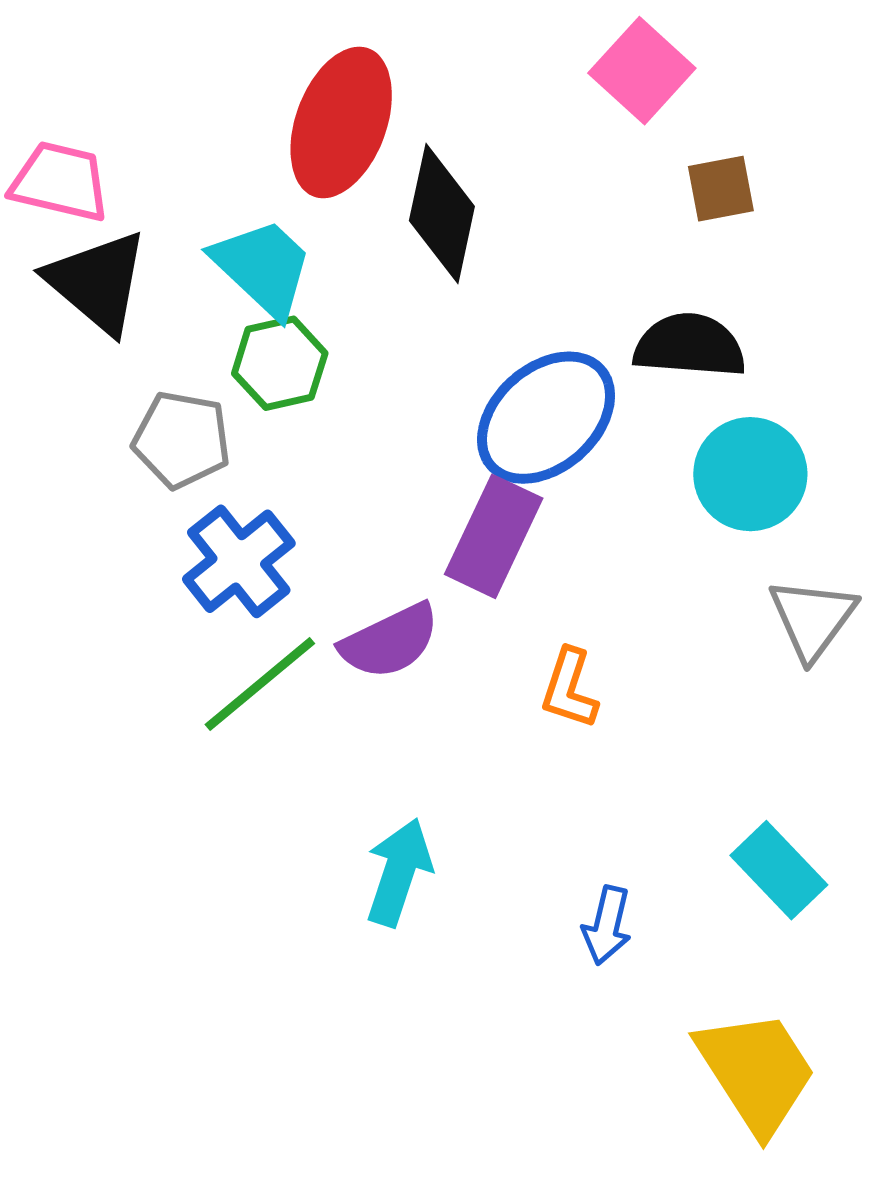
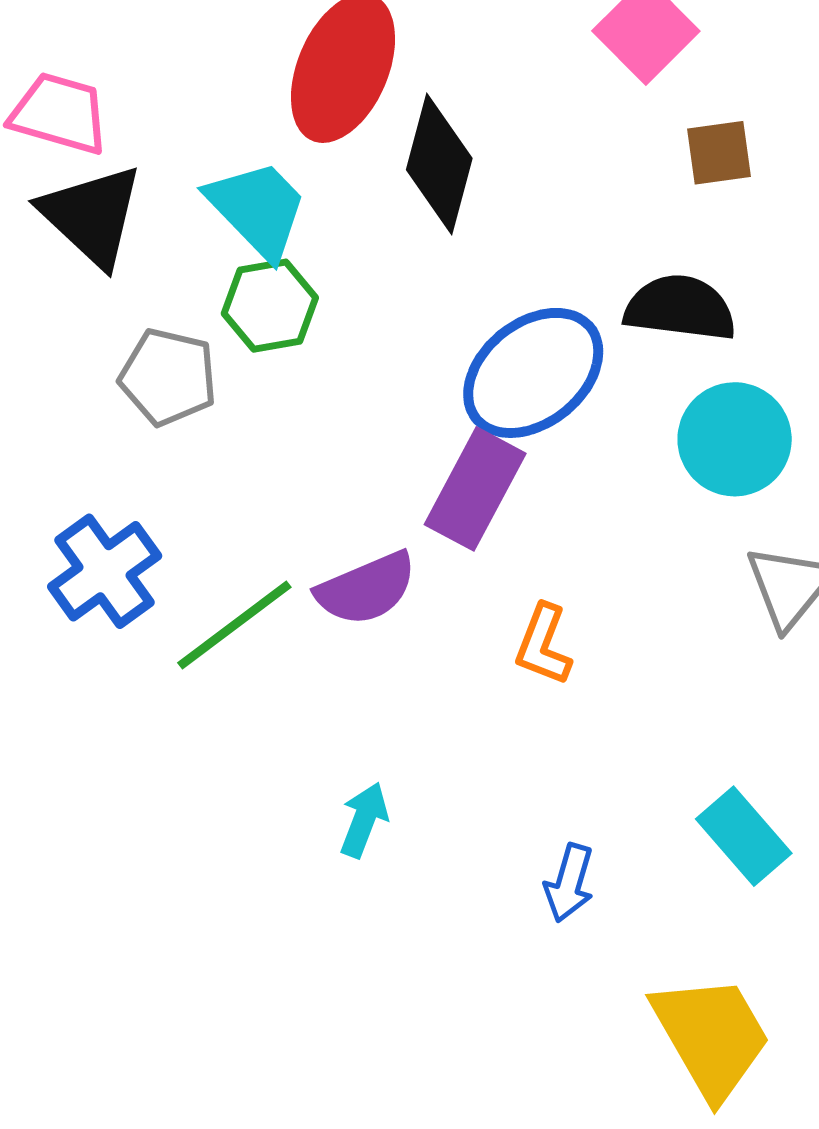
blue cross: (239, 561) -> (105, 571), moved
cyan arrow: (399, 872) -> (364, 820), size x0.7

